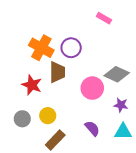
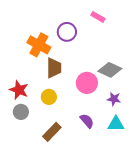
purple circle: (71, 48) -> (67, 32), moved
red star: (32, 85) -> (19, 90), moved
yellow circle: (48, 116) -> (49, 97), moved

